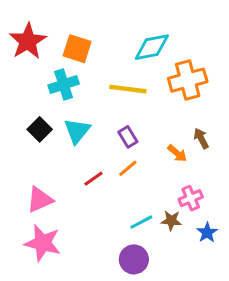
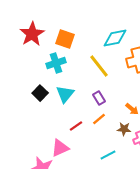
yellow line: (128, 89) -> (99, 66), turned 45
pink triangle: (40, 200) -> (60, 148), moved
brown star: (171, 221) -> (124, 129), moved

